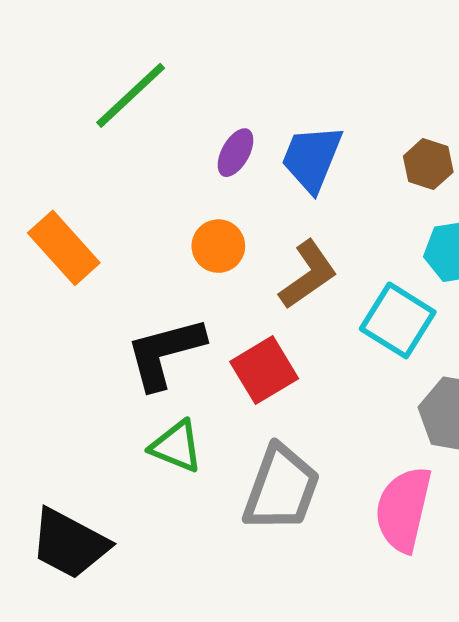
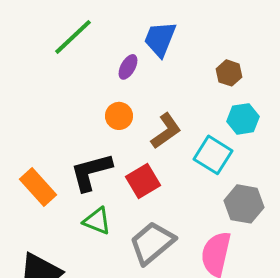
blue trapezoid: (312, 158) -> (160, 39), moved
orange rectangle: (64, 248) -> (38, 187), moved
gray trapezoid: (281, 488) -> (152, 243), turned -150

